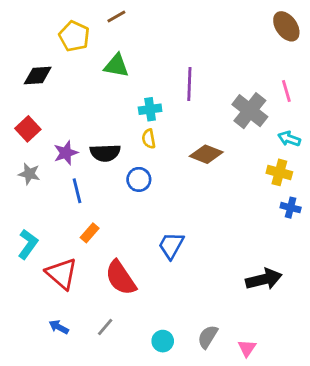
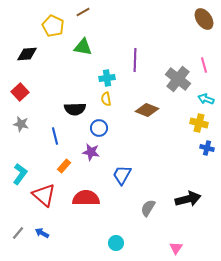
purple star: (66, 153) -> (91, 152), moved, turned 30
red semicircle: (121, 278) -> (86, 198), turned 124
gray line: (105, 327) -> (18, 233), moved
gray semicircle: (208, 337) -> (148, 208), moved

